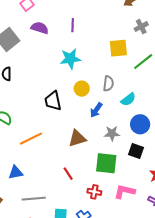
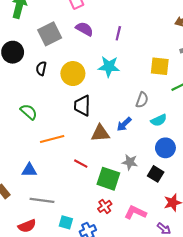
yellow circle: (82, 89) -> (73, 74), moved, size x1.5
gray star: (112, 133) -> (130, 162), moved
brown triangle: (77, 138) -> (100, 133), moved
green square: (106, 163) -> (108, 179), moved
red line: (68, 174) -> (81, 164), moved, turned -40
red cross: (94, 192) -> (105, 206), turned 32

